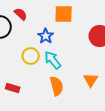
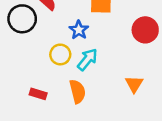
cyan arrow: (53, 60) -> (87, 59), turned 78
orange semicircle: (57, 86) -> (78, 91), moved

